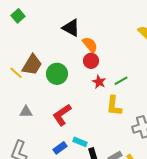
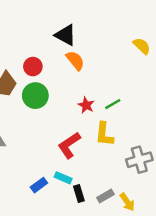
black triangle: (71, 28) -> (66, 35), moved
red circle: (91, 61) -> (33, 67), moved
red L-shape: (62, 115) -> (69, 145), moved

